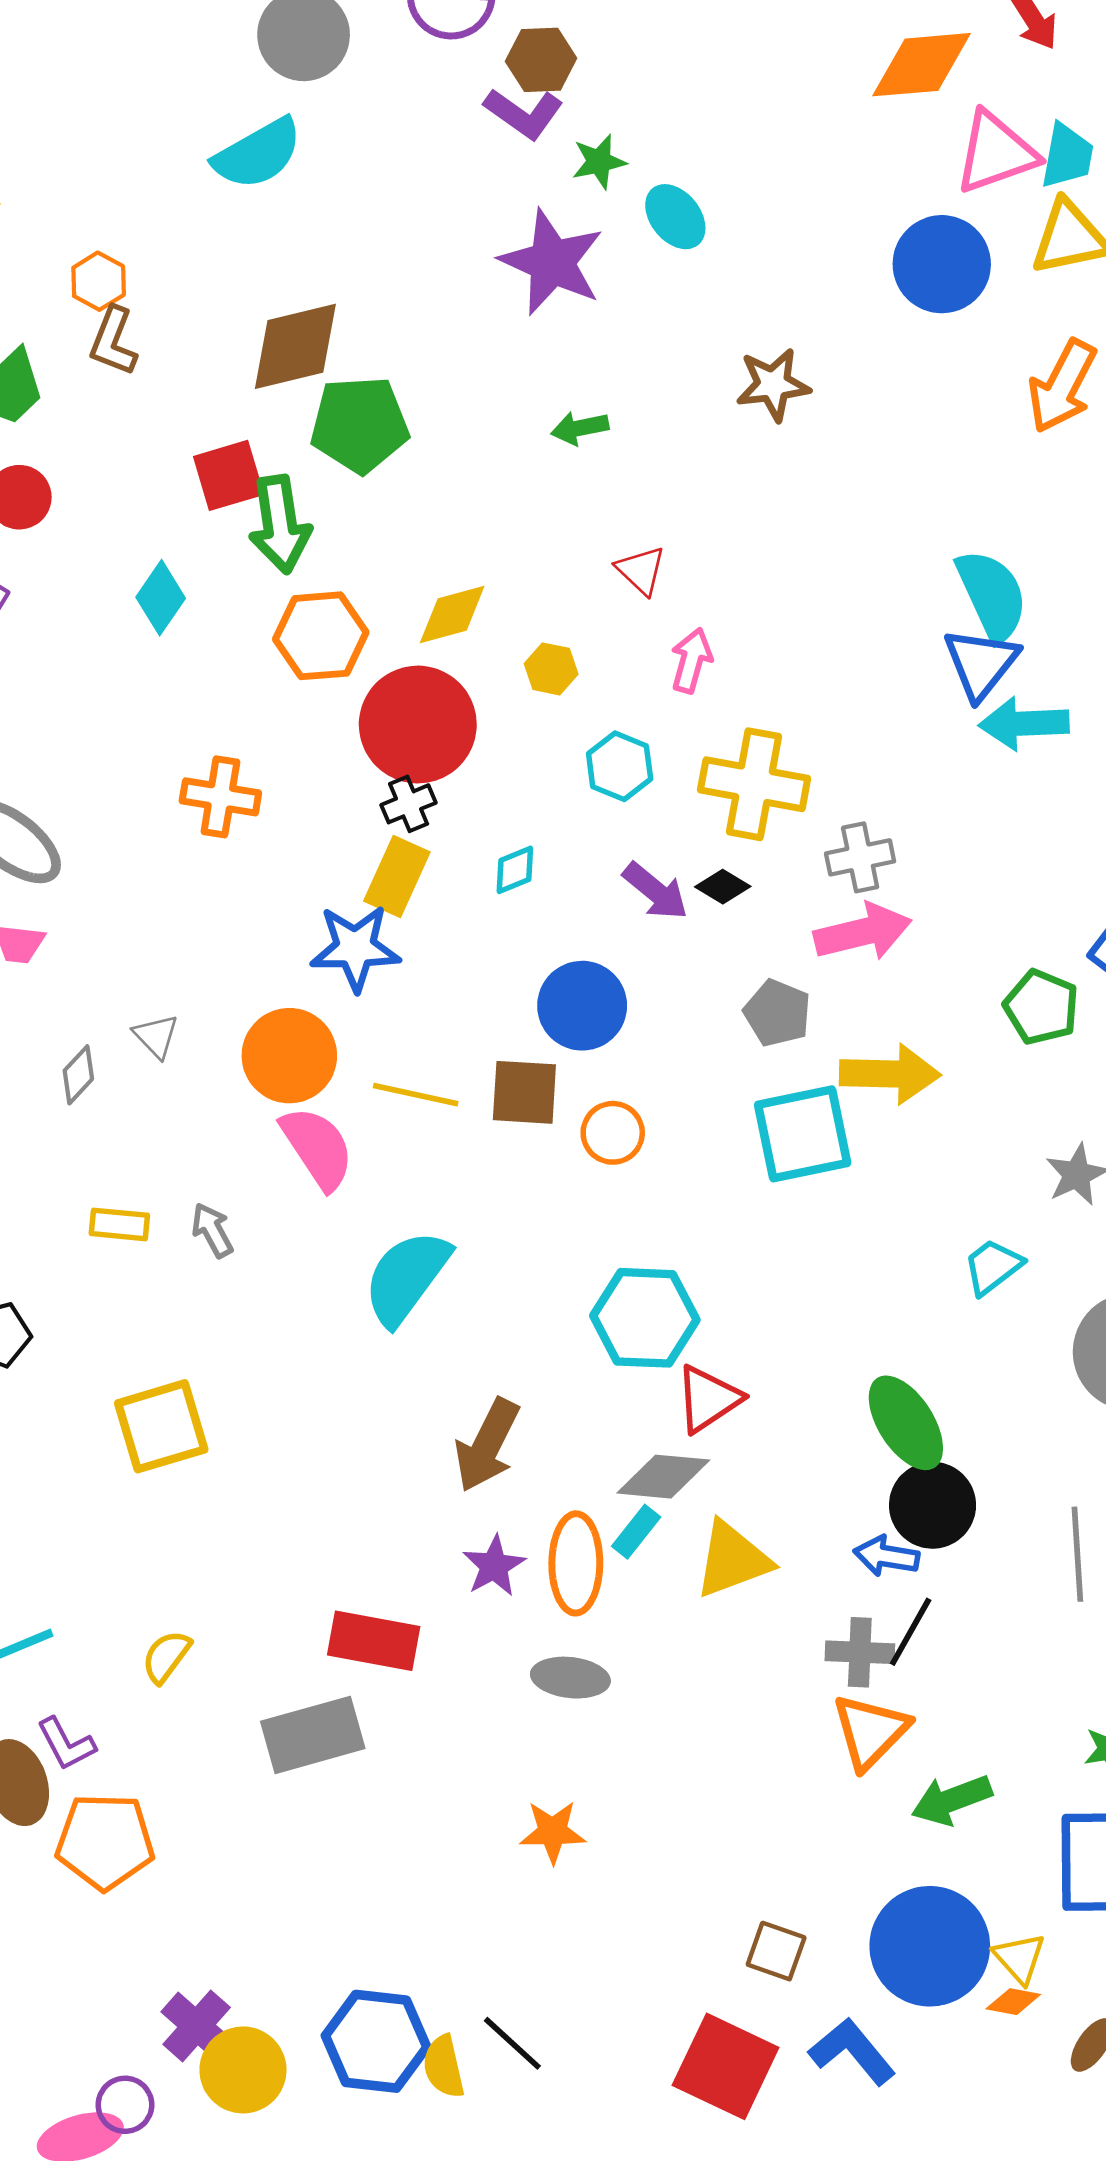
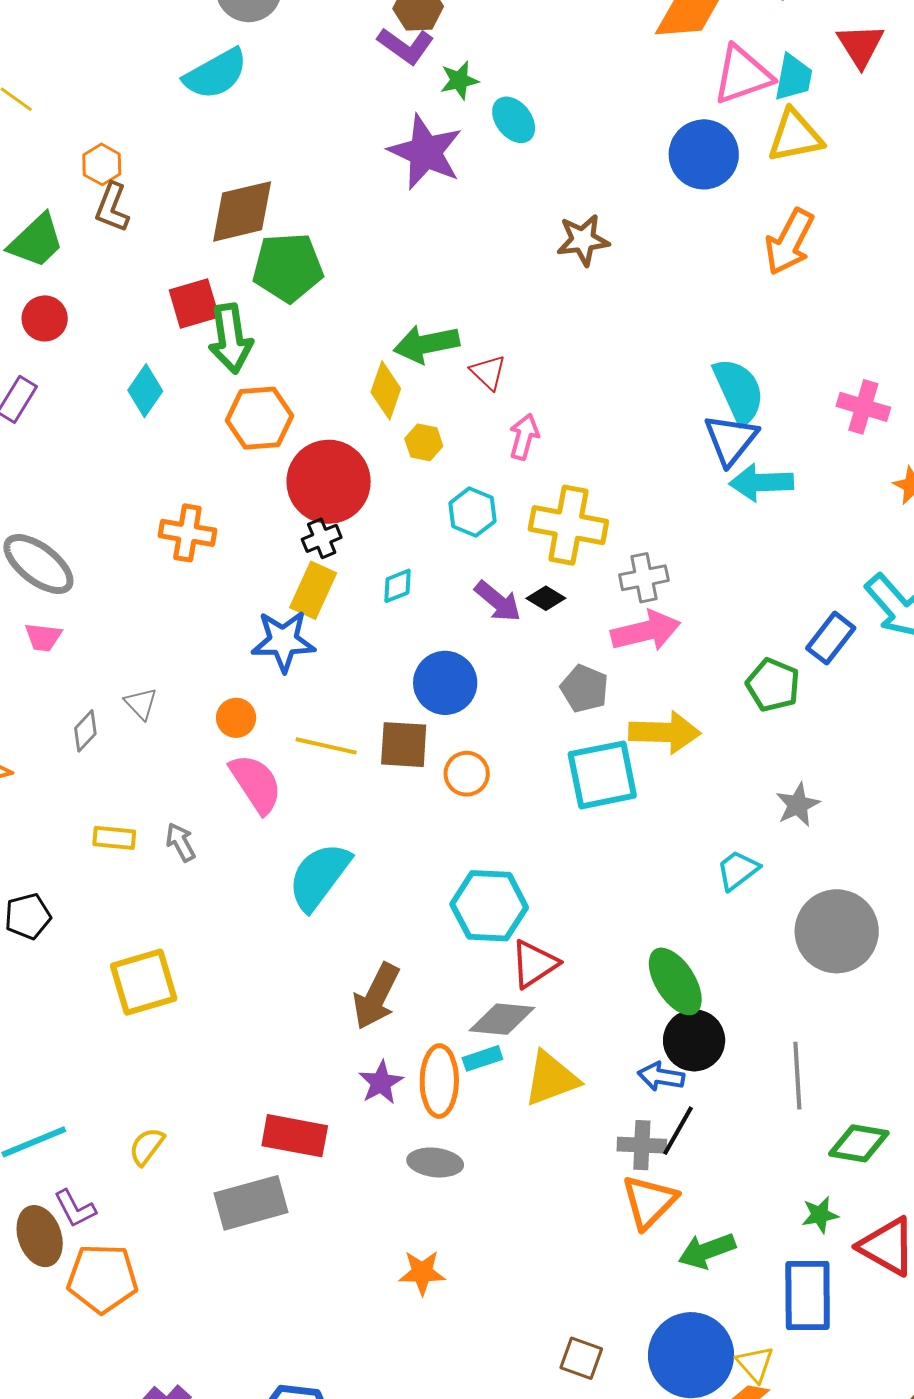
green arrow: (580, 428) -> (426, 344), moved, size x1.6
yellow diamond: (452, 614) -> (386, 390), moved, turned -56
orange circle: (289, 1056) -> (236, 718), size x0.6
cyan rectangle: (636, 1532) -> (482, 1058), turned 33

